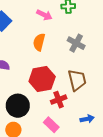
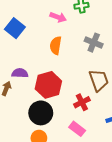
red hexagon: (42, 79) -> (48, 85), moved

